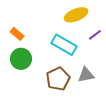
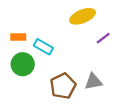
orange rectangle: (17, 34) -> (18, 37), turned -40
cyan rectangle: (64, 45) -> (43, 47), moved, size x0.7

